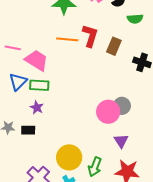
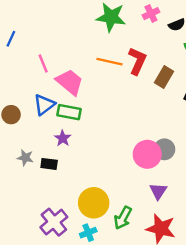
pink line: (13, 48) -> (43, 64), turned 49

